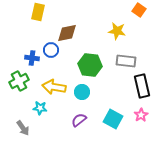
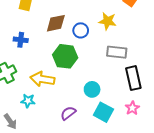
blue circle: (51, 50) -> (81, 30), moved
blue cross: (32, 58) -> (21, 40), moved
green hexagon: (90, 65) -> (65, 56), moved
cyan circle: (82, 92) -> (92, 89), moved

